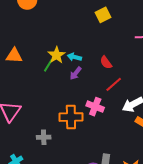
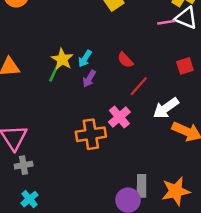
cyan arrow: (74, 57) -> (85, 59), turned -64
pink cross: (95, 107) -> (119, 117), turned 36
gray cross: (44, 137) -> (24, 165), moved

